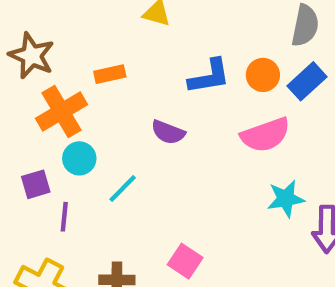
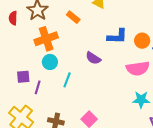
orange rectangle: (110, 74) -> (73, 17), moved, turned 40
purple square: (36, 184) -> (23, 77), moved
cyan line: (123, 189) -> (67, 80), turned -35

